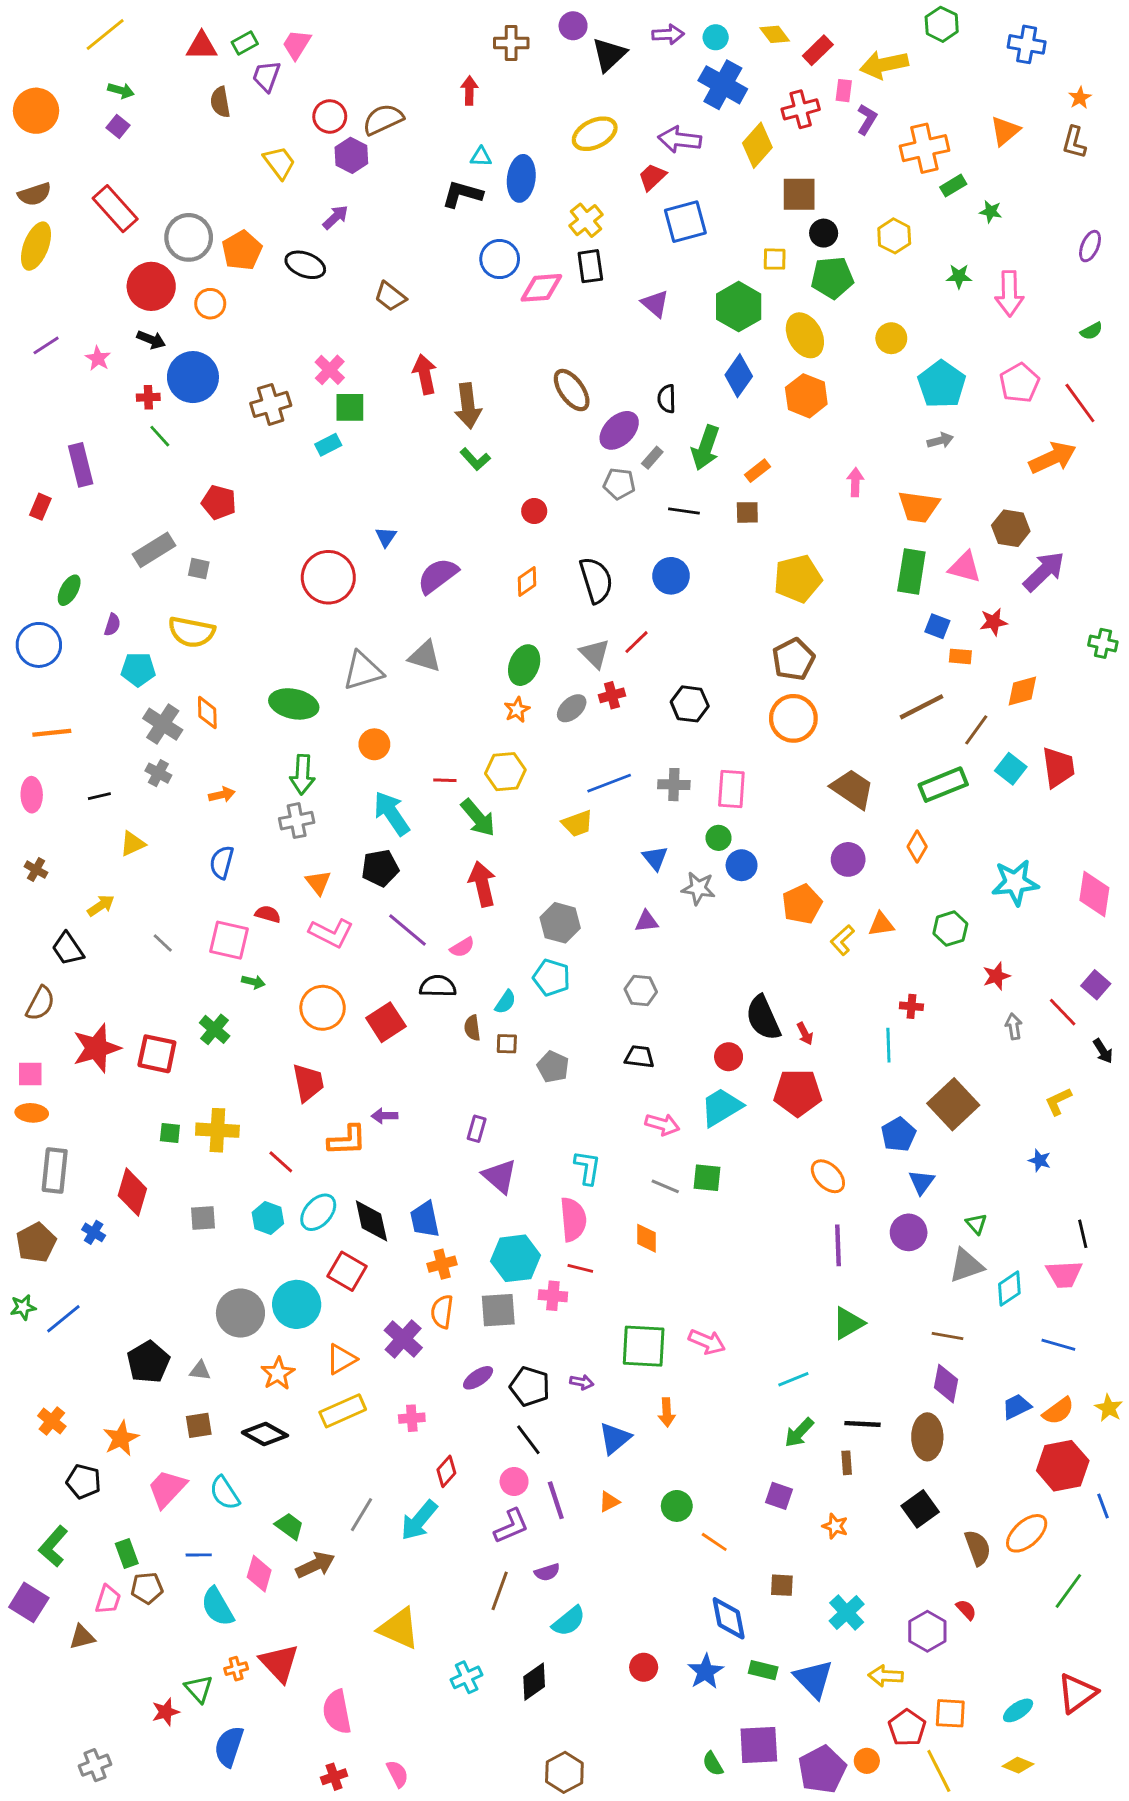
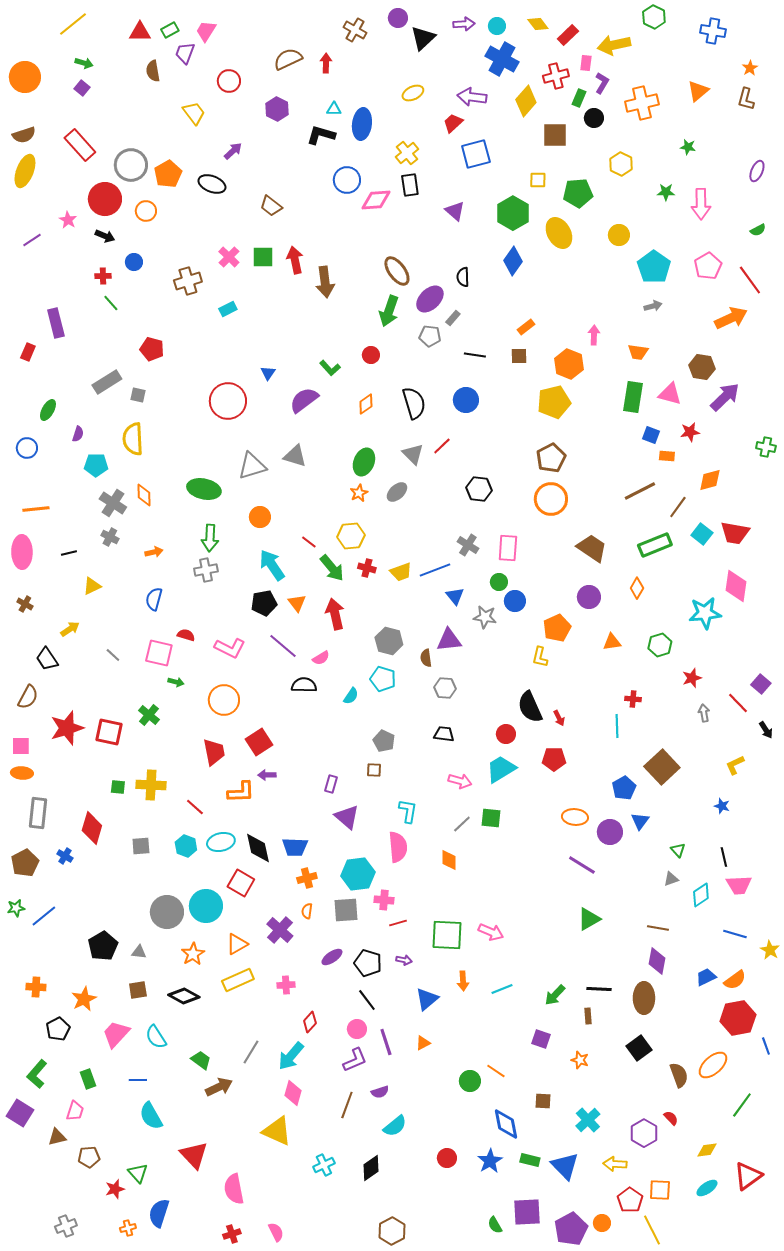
brown cross: (511, 43) -> (355, 30), turned 30
brown semicircle: (383, 119) -> (288, 59), moved
yellow ellipse: (595, 134) -> (413, 93), size x0.7
purple hexagon: (351, 155) -> (277, 109), moved
green rectangle: (953, 186) -> (579, 98), moved, turned -36
black circle: (824, 233) -> (594, 118), moved
pink star: (98, 358) -> (68, 220), moved
blue circle: (193, 377) -> (134, 262), size x0.5
orange hexagon: (806, 396) -> (569, 364), moved
green square: (350, 407) -> (263, 257), moved
green arrow: (706, 448) -> (389, 311), moved
green L-shape: (475, 459) -> (330, 368), moved
orange trapezoid: (919, 507) -> (638, 352), size x0.7
yellow semicircle: (192, 632) -> (133, 439), turned 76
blue circle: (39, 645) -> (27, 448), size x0.7
red cross: (612, 695) -> (367, 568), moved, turned 30
red trapezoid: (1058, 767) -> (735, 533), turned 108
red line: (445, 780) -> (309, 542), turned 35
blue line: (609, 783) -> (435, 570), moved
gray cross: (674, 785) -> (468, 545), turned 30
pink ellipse: (32, 795) -> (22, 552), size x1.4
orange triangle: (318, 883) -> (297, 603), moved
pink diamond: (1094, 894) -> (736, 586), moved
purple triangle: (647, 921) -> (449, 640), size x1.5
yellow L-shape: (842, 940) -> (540, 657), moved, turned -35
red square: (386, 1022) -> (259, 742), moved
brown semicircle: (472, 1028) -> (426, 658), moved
brown square: (507, 1044) -> (374, 770), moved
red pentagon: (798, 1093) -> (554, 759), size x0.7
orange ellipse: (828, 1176) -> (575, 817), turned -40
gray line: (665, 1186) -> (462, 824), turned -66
cyan ellipse: (318, 1212) -> (221, 842), turned 36
blue trapezoid: (425, 1219) -> (295, 847), turned -76
purple circle: (909, 1232) -> (610, 832), moved
black line: (1083, 1234) -> (724, 857), moved
purple line: (838, 1245) -> (582, 865), turned -56
gray triangle: (966, 1266) -> (671, 879), size x0.6
red line: (580, 1268) -> (398, 923), moved, turned -30
orange semicircle: (442, 1312) -> (307, 911), size x0.7
cyan line: (793, 1379) -> (502, 989), moved
yellow star: (1109, 1408) -> (770, 950), moved
orange cross: (52, 1421) -> (36, 987), turned -36
black pentagon: (84, 1481) -> (58, 1029), turned 30
green circle: (677, 1506) -> (470, 1081), moved
pink diamond: (259, 1574) -> (293, 1093), moved
brown pentagon: (147, 1588) -> (89, 1157), moved
orange cross: (236, 1669) -> (128, 1228), moved
yellow diamond: (1018, 1765) -> (707, 1150), moved, turned -30

